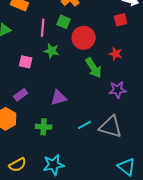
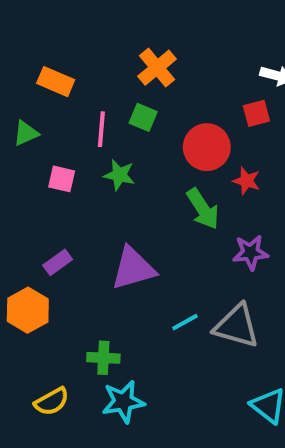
red circle: (84, 38) -> (207, 147), moved
pink square: (26, 62) -> (62, 179), moved
purple triangle: (59, 98) -> (133, 268), size x1.4
green cross: (44, 127) -> (103, 358), moved

